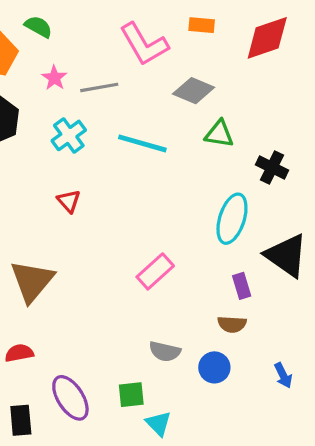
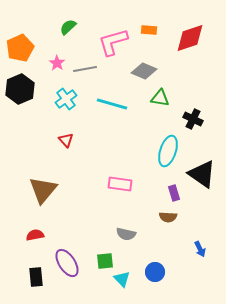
green semicircle: (38, 27) -> (68, 27), moved, turned -72
pink L-shape: (144, 44) -> (113, 42), turned 104
pink rectangle: (155, 271) -> (120, 184), turned 50
blue circle: (214, 367) -> (155, 272), moved

